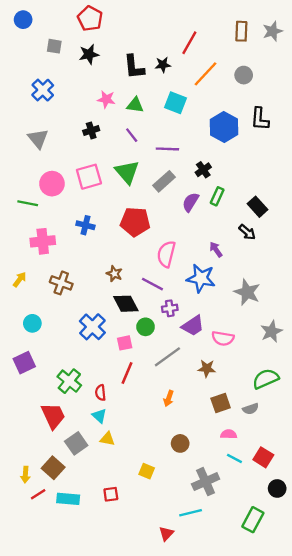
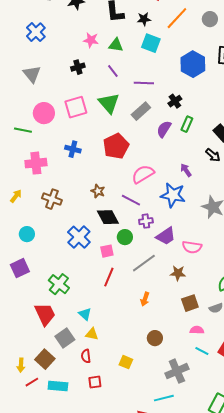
black star: (163, 65) -> (144, 19), moved
red pentagon: (135, 222) -> (116, 146), turned -30
pink semicircle: (166, 254) -> (143, 174), turned 45
red semicircle: (100, 393) -> (86, 356), moved

